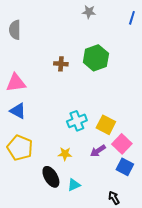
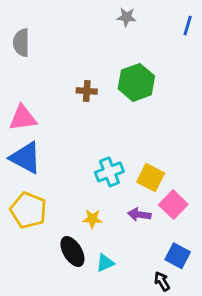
blue triangle: (18, 111) -> (26, 158), size x1.4
purple arrow: (98, 151) -> (139, 215), turned 42
blue square: (125, 167) -> (178, 256), moved

